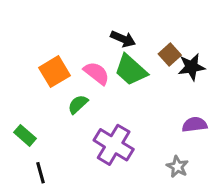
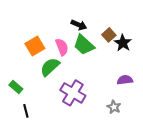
black star: (191, 67) -> (123, 43), turned -30
pink semicircle: (97, 73) -> (62, 47), turned 30
green semicircle: (78, 104) -> (50, 67), size x1.5

